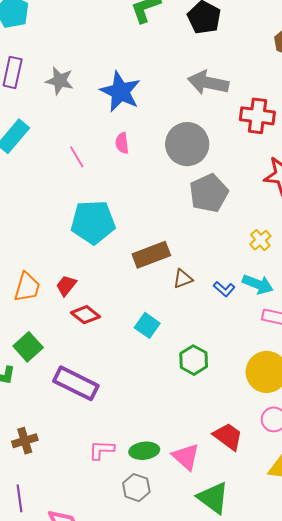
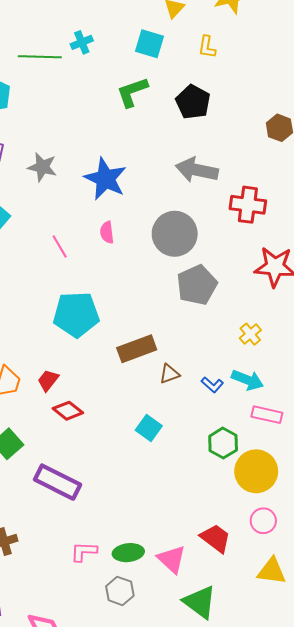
cyan square: (147, 325) -> (149, 428), moved
green hexagon: (194, 360) -> (223, 443), moved

